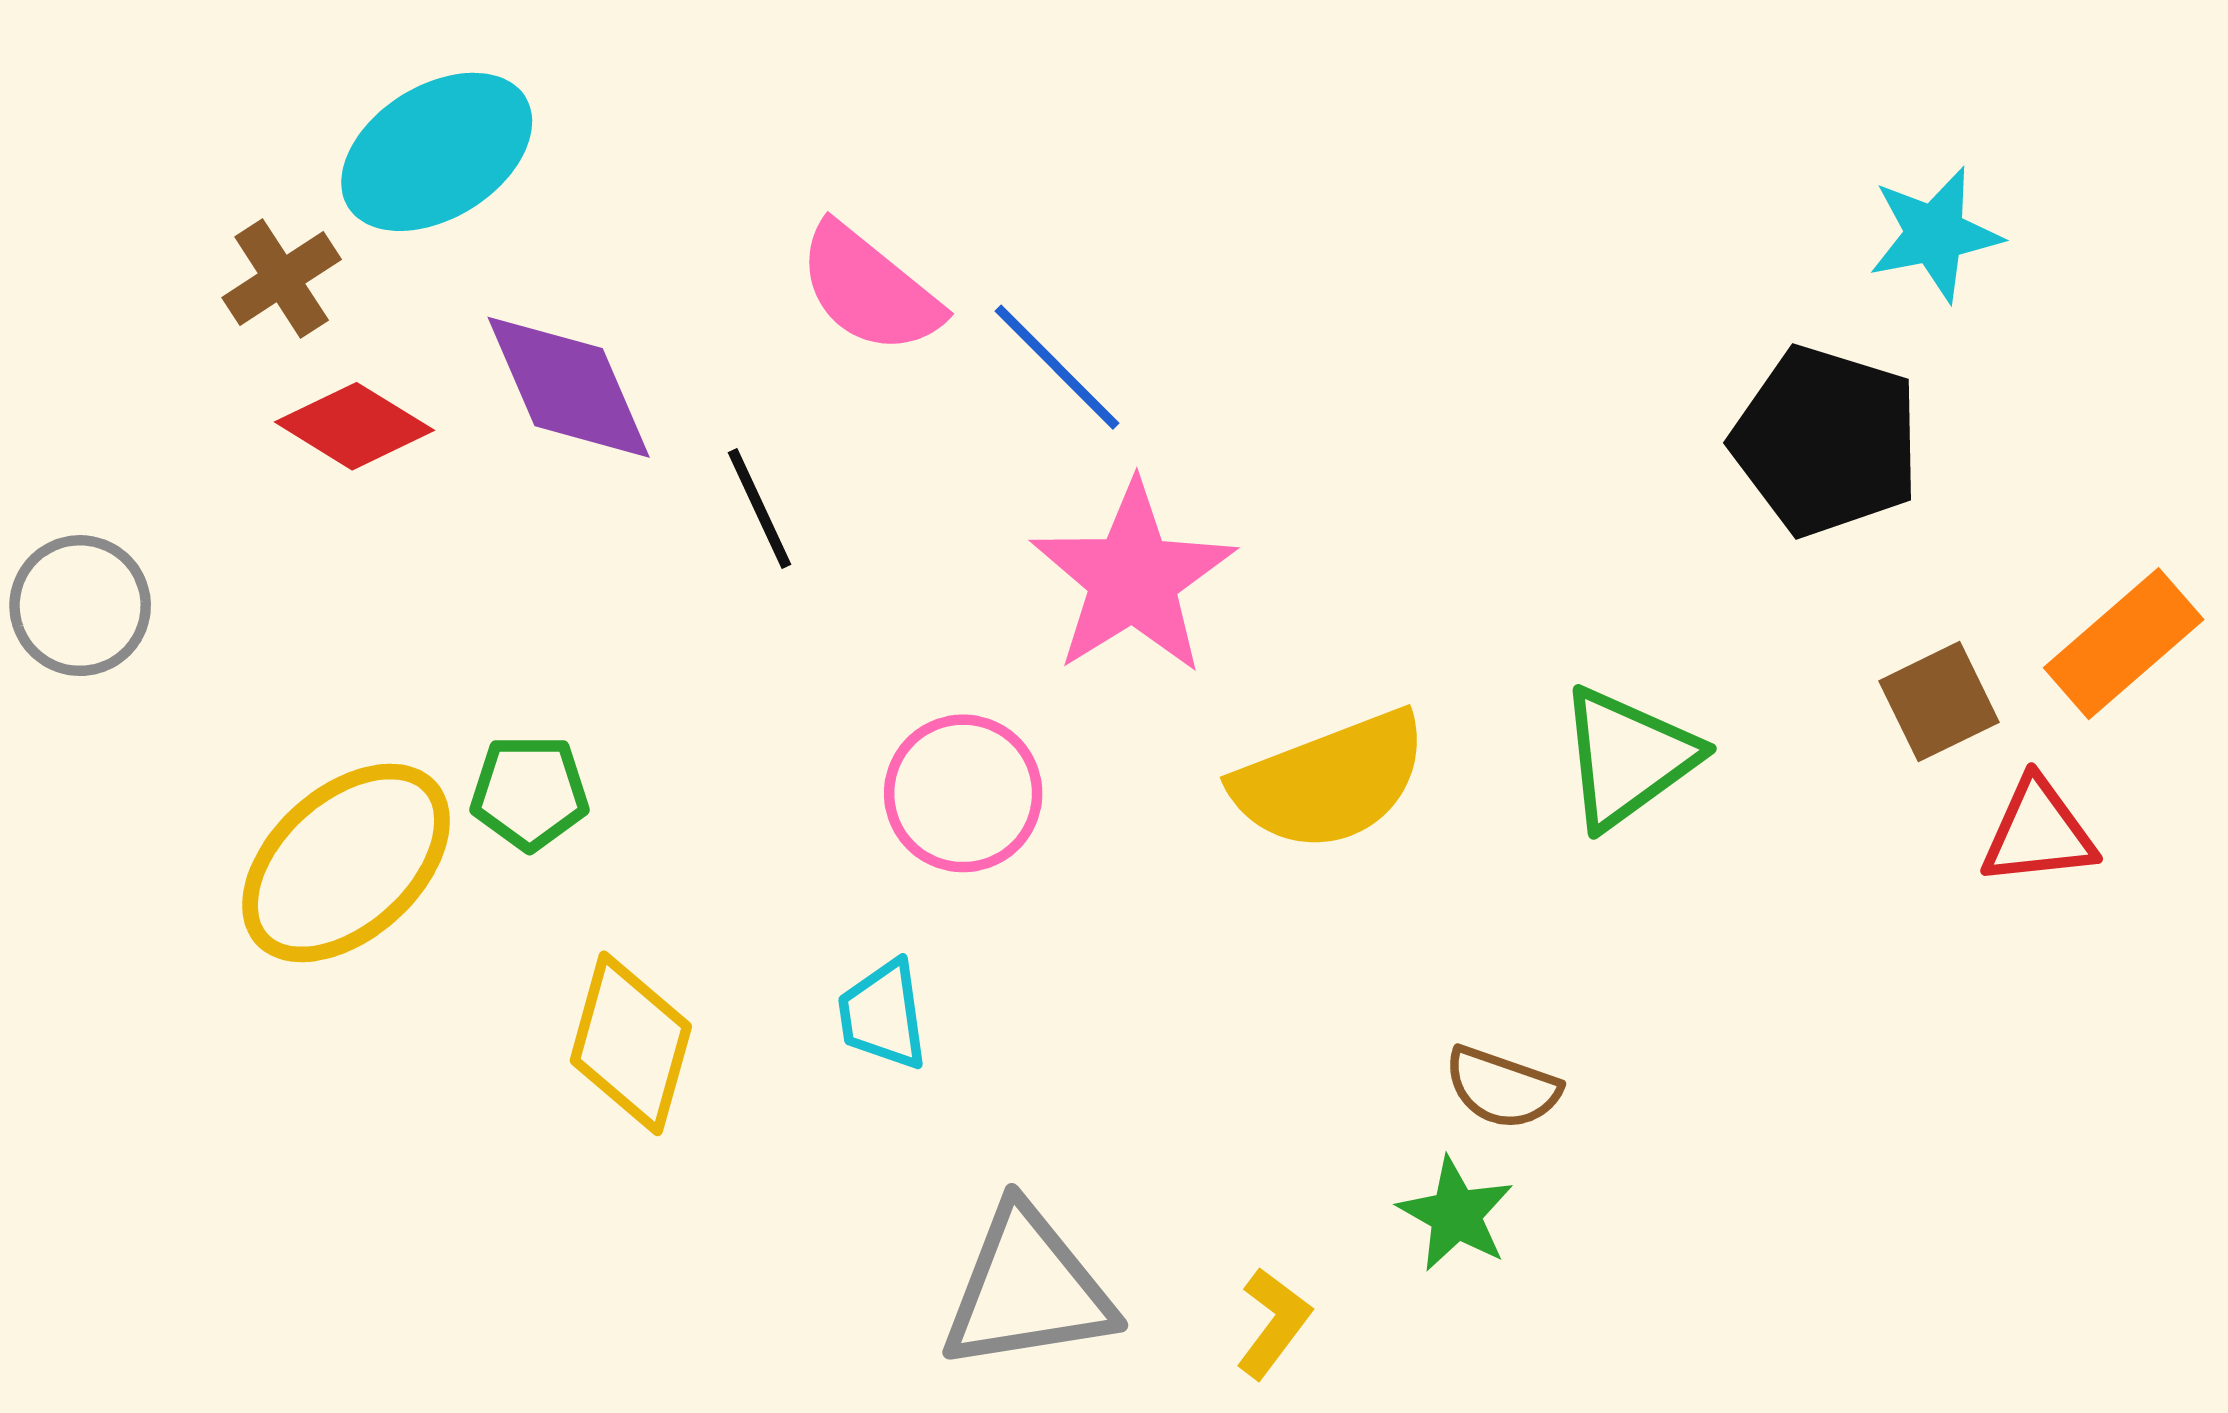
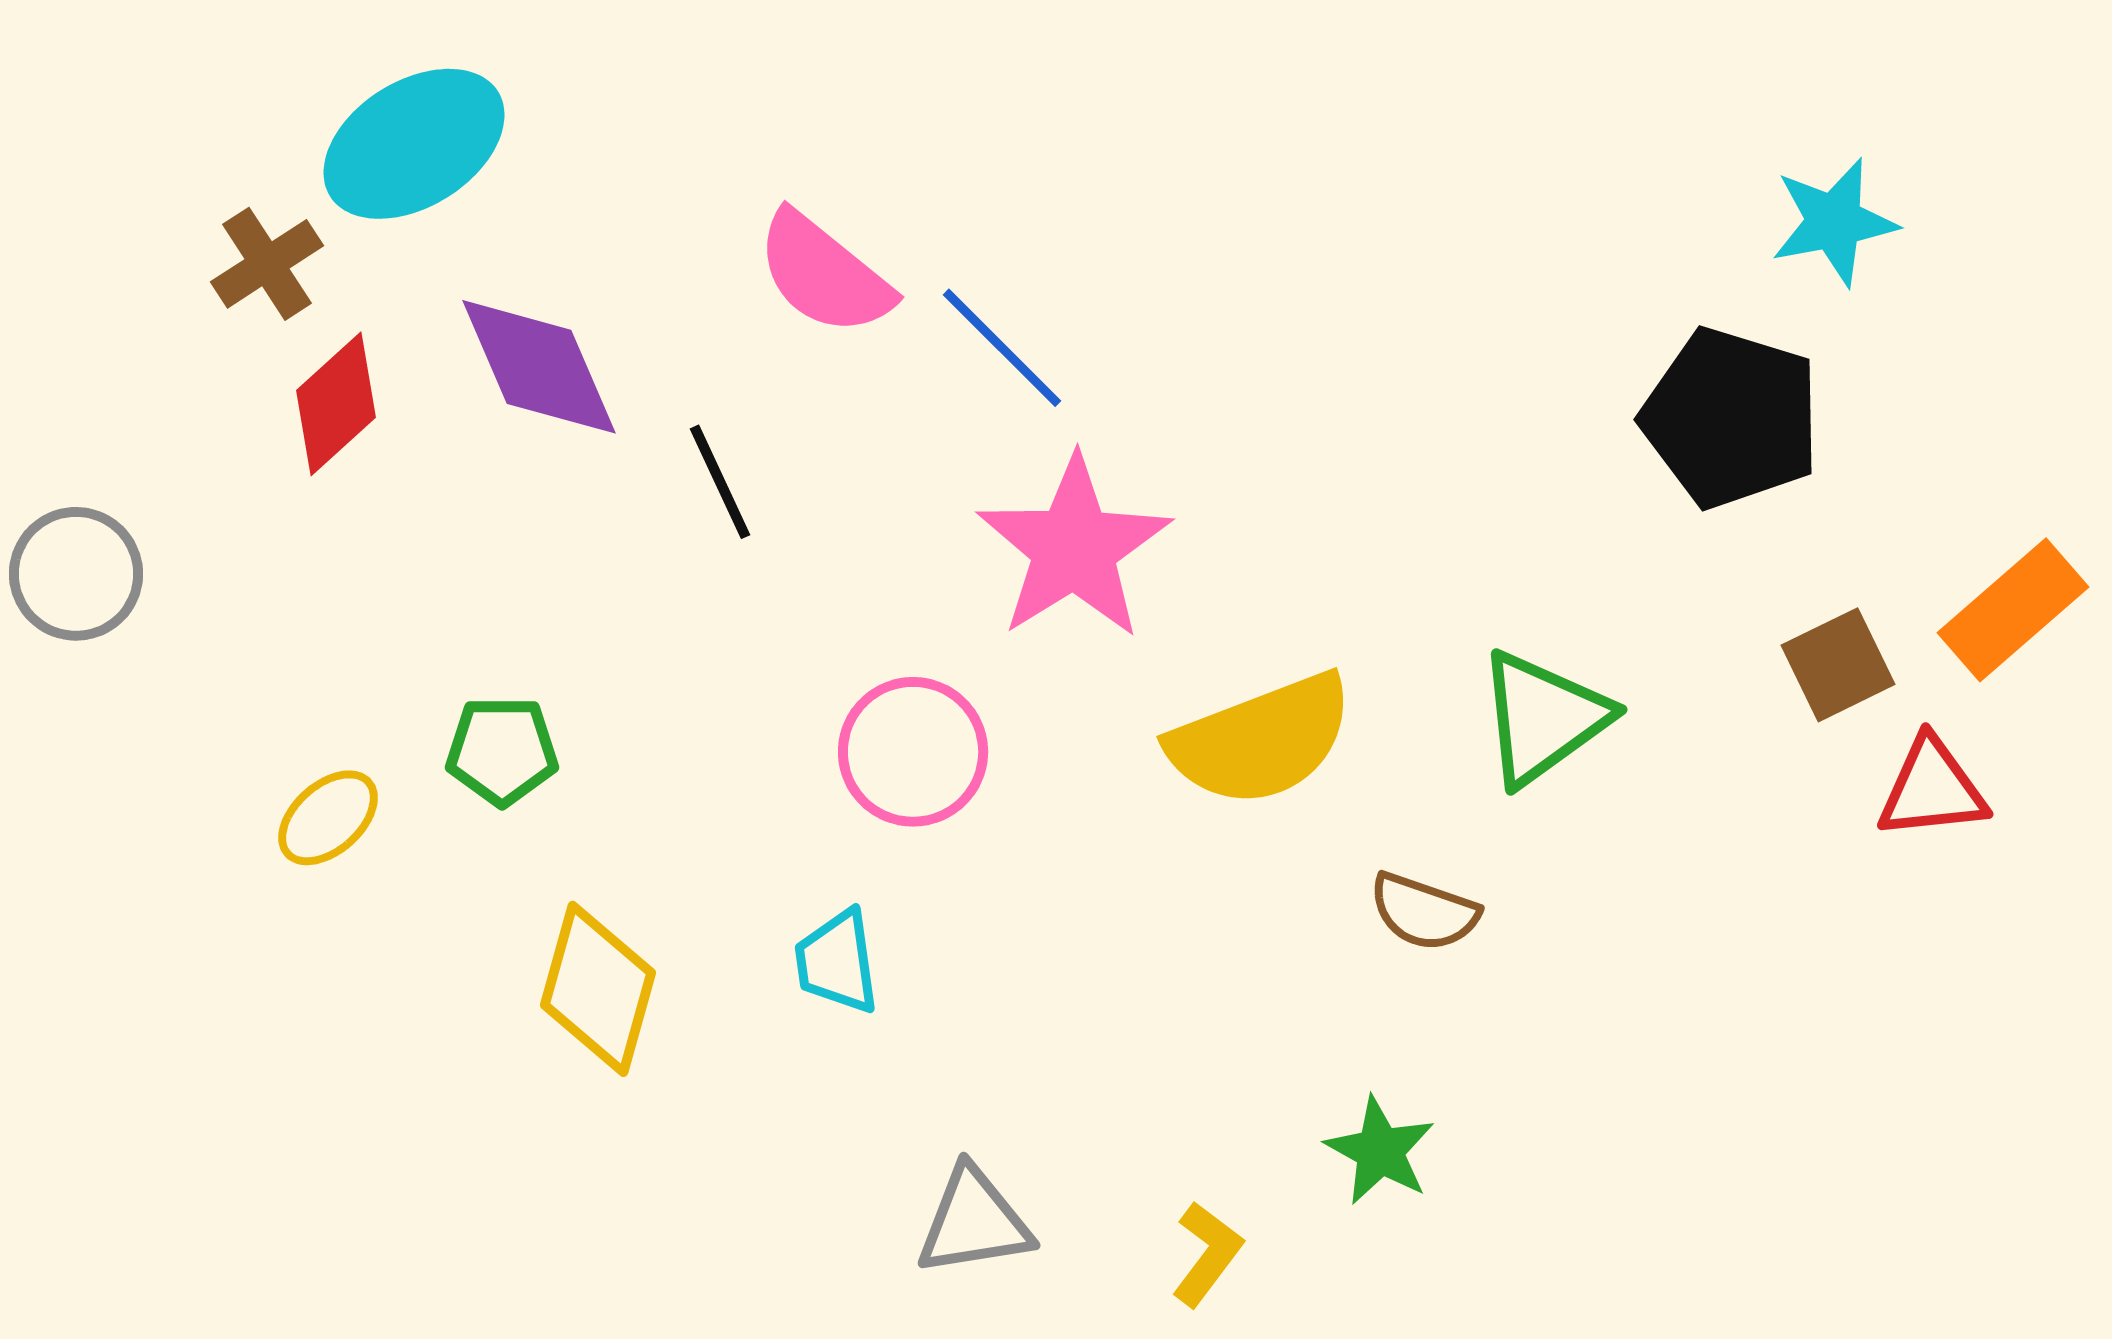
red diamond: (354, 426) -> (336, 404), turned -74
yellow ellipse: (346, 863) -> (328, 818), size x0.5
brown semicircle: (1502, 1088) -> (1424, 912), moved
gray triangle: (1027, 1289) -> (974, 1222), size x0.7

